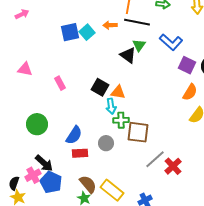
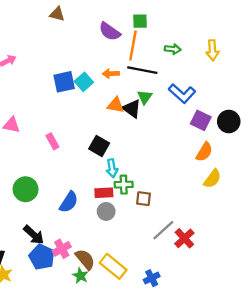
orange triangle: (118, 92) -> (115, 105), moved
brown square: (138, 132) -> (143, 199), size x0.6
red rectangle: (80, 153) -> (104, 193), moved
pink cross: (33, 175) -> (62, 249), moved

